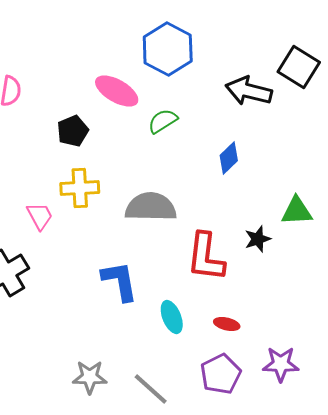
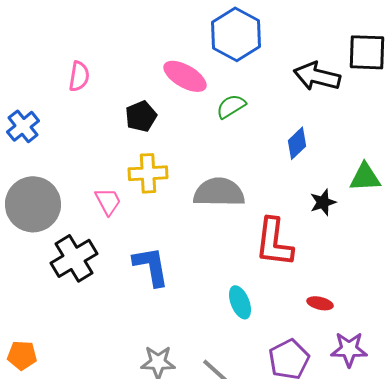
black square: (299, 67) -> (367, 52), turned -30
green triangle: (297, 211) -> (365, 177), moved
black star: (258, 239) -> (323, 202), moved
blue L-shape: (120, 281) -> (151, 266), moved
red ellipse: (227, 324) -> (320, 303), moved

